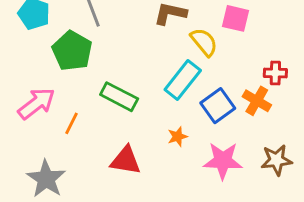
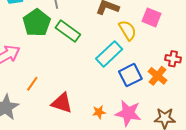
green rectangle: (119, 97) -> (68, 31), moved
orange line: (72, 123) -> (32, 84), moved
orange star: (178, 137) -> (99, 112), moved

